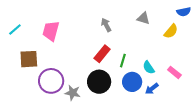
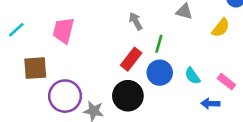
green line: (123, 61) -> (159, 44), moved
blue circle: (132, 82) -> (160, 73), moved
blue arrow: (152, 89) -> (210, 104), moved, turned 40

